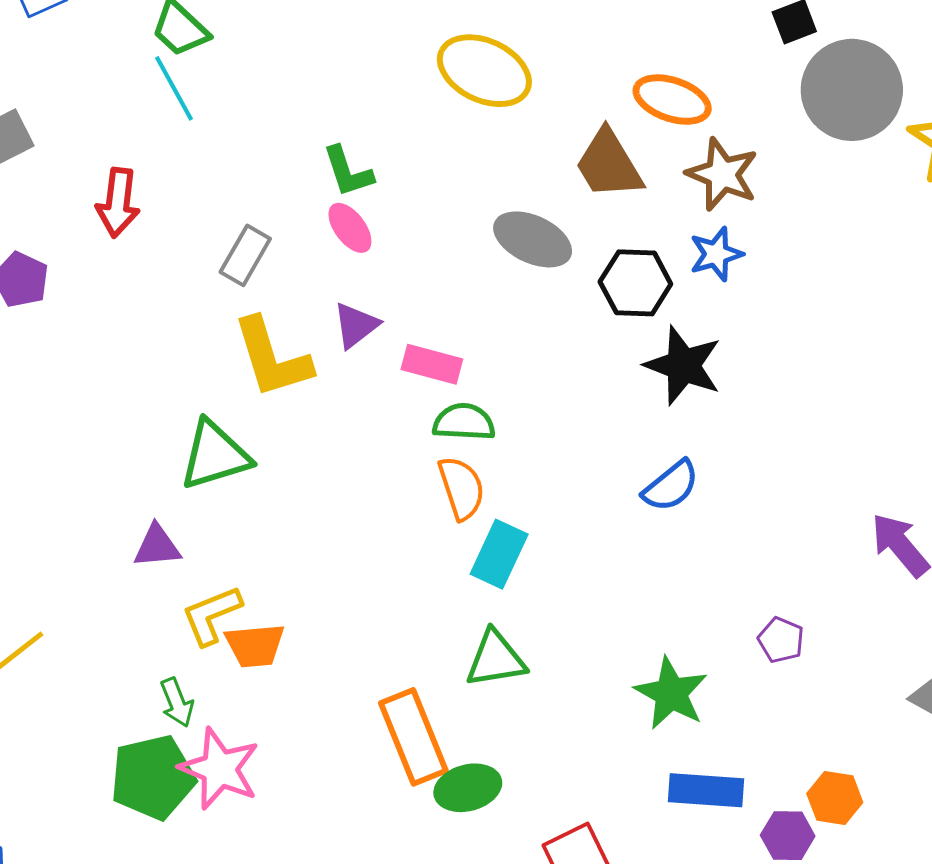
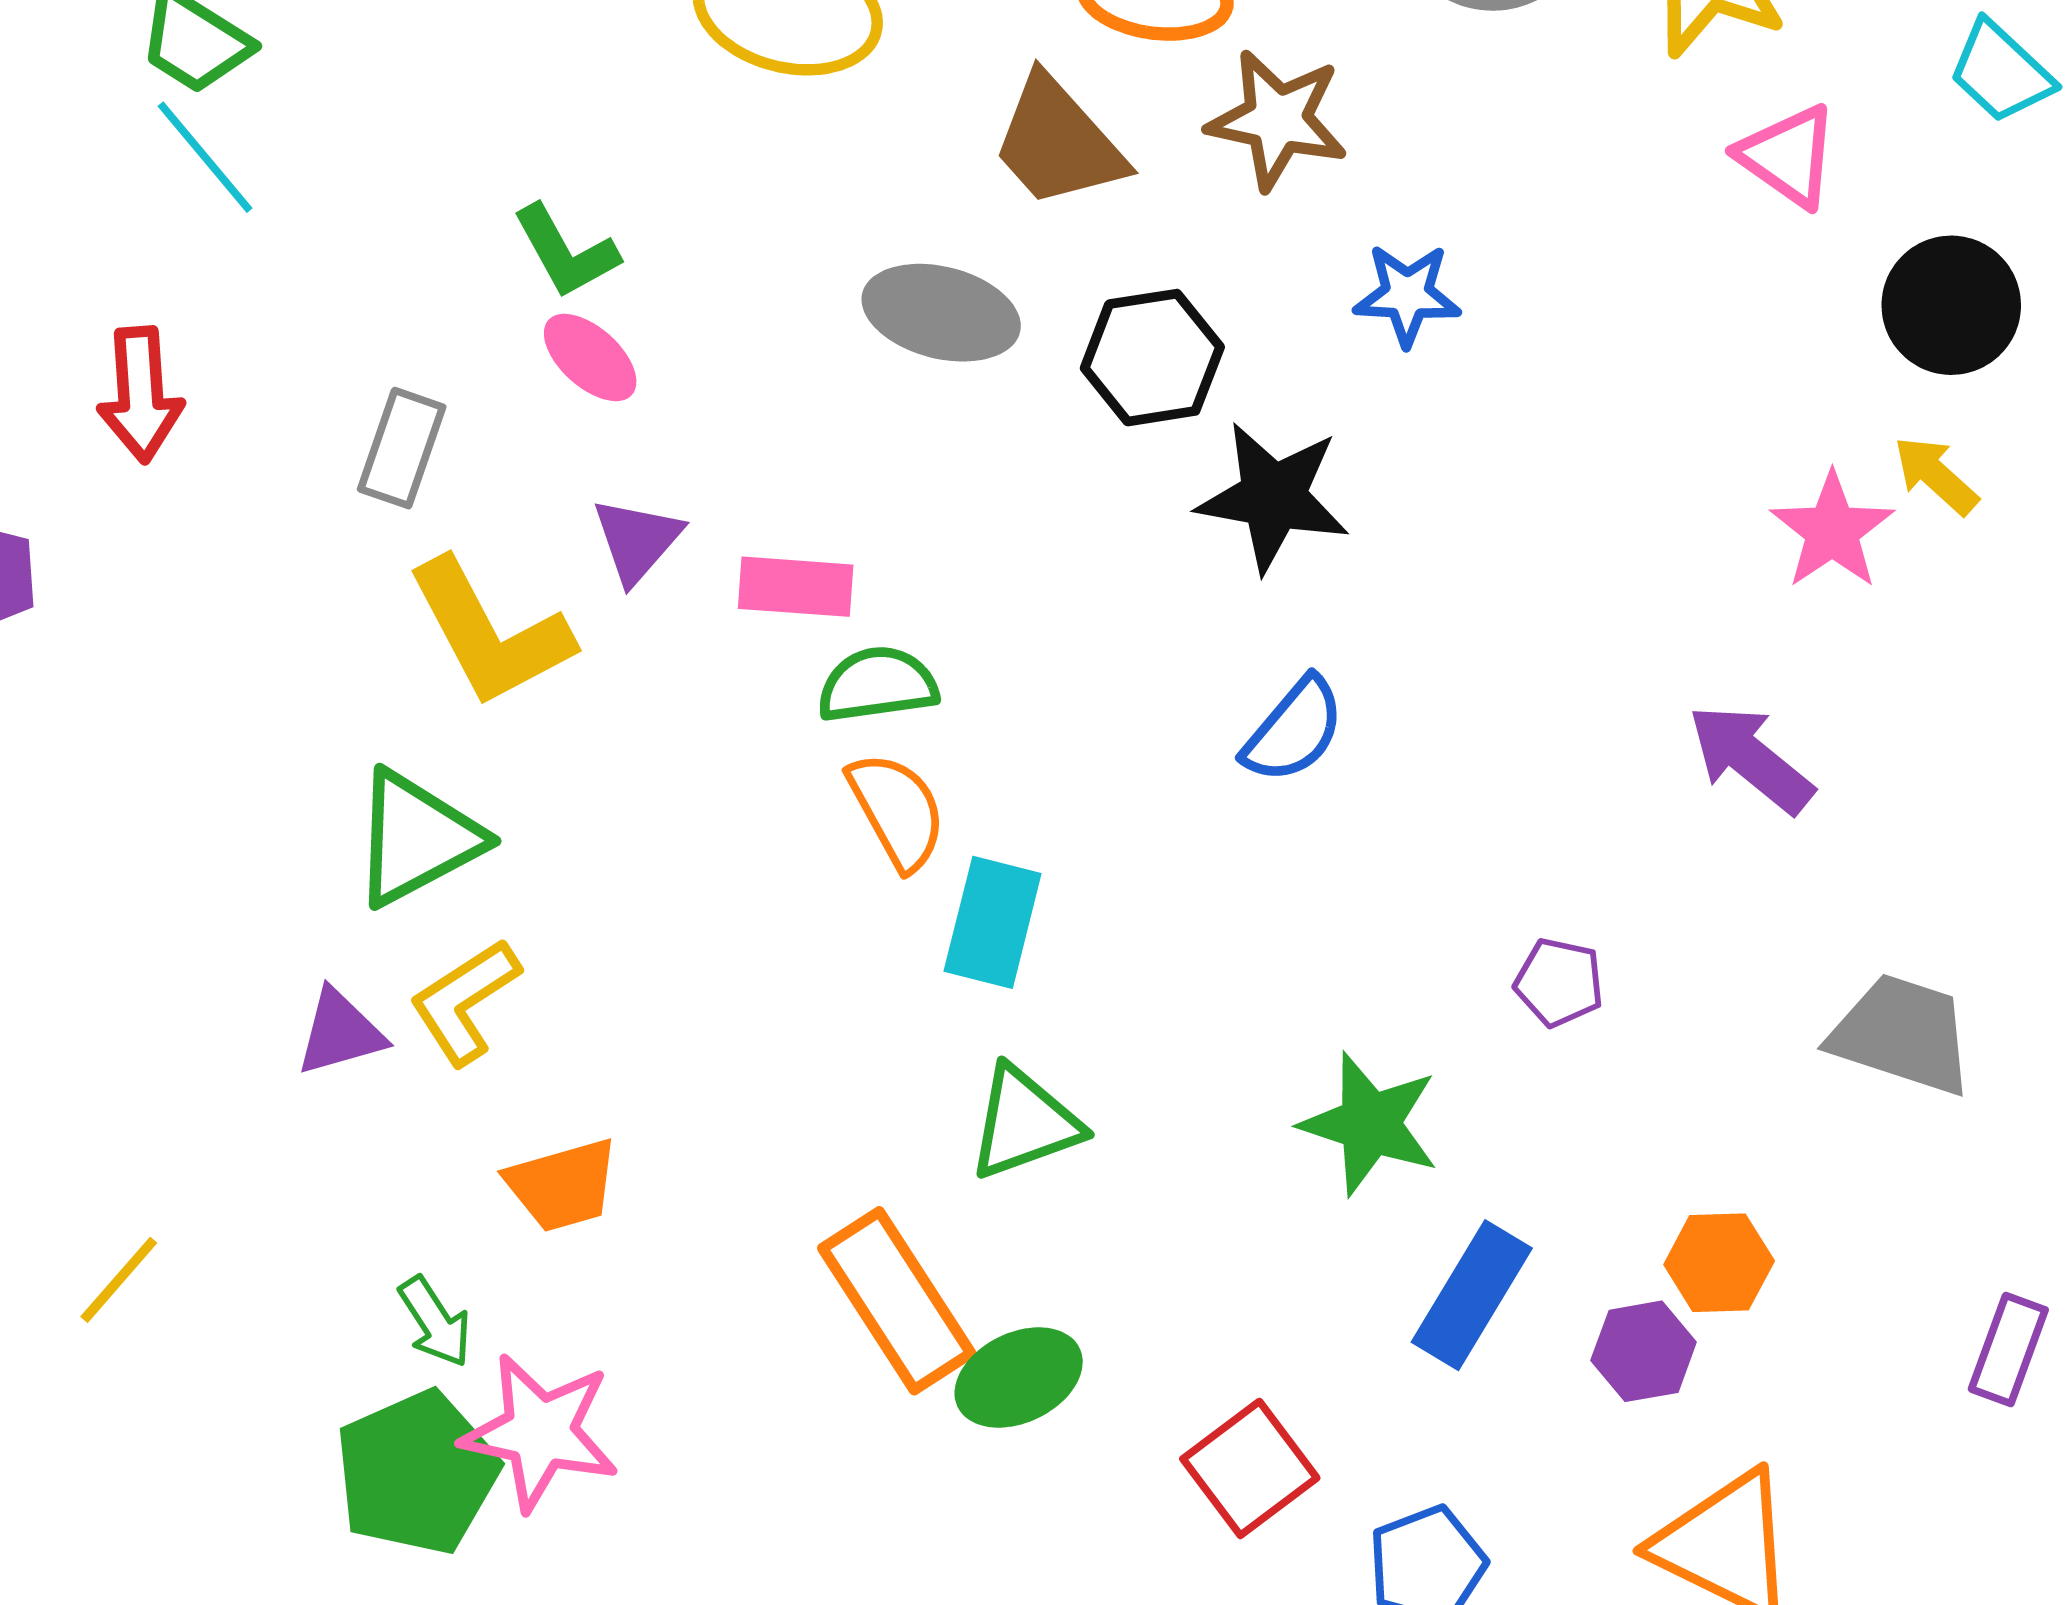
blue star: (716, 254) -> (1407, 295), moved, turned 30
yellow L-shape: (211, 615) -> (465, 1001), moved
blue rectangle: (706, 790) -> (1472, 1295), turned -52

